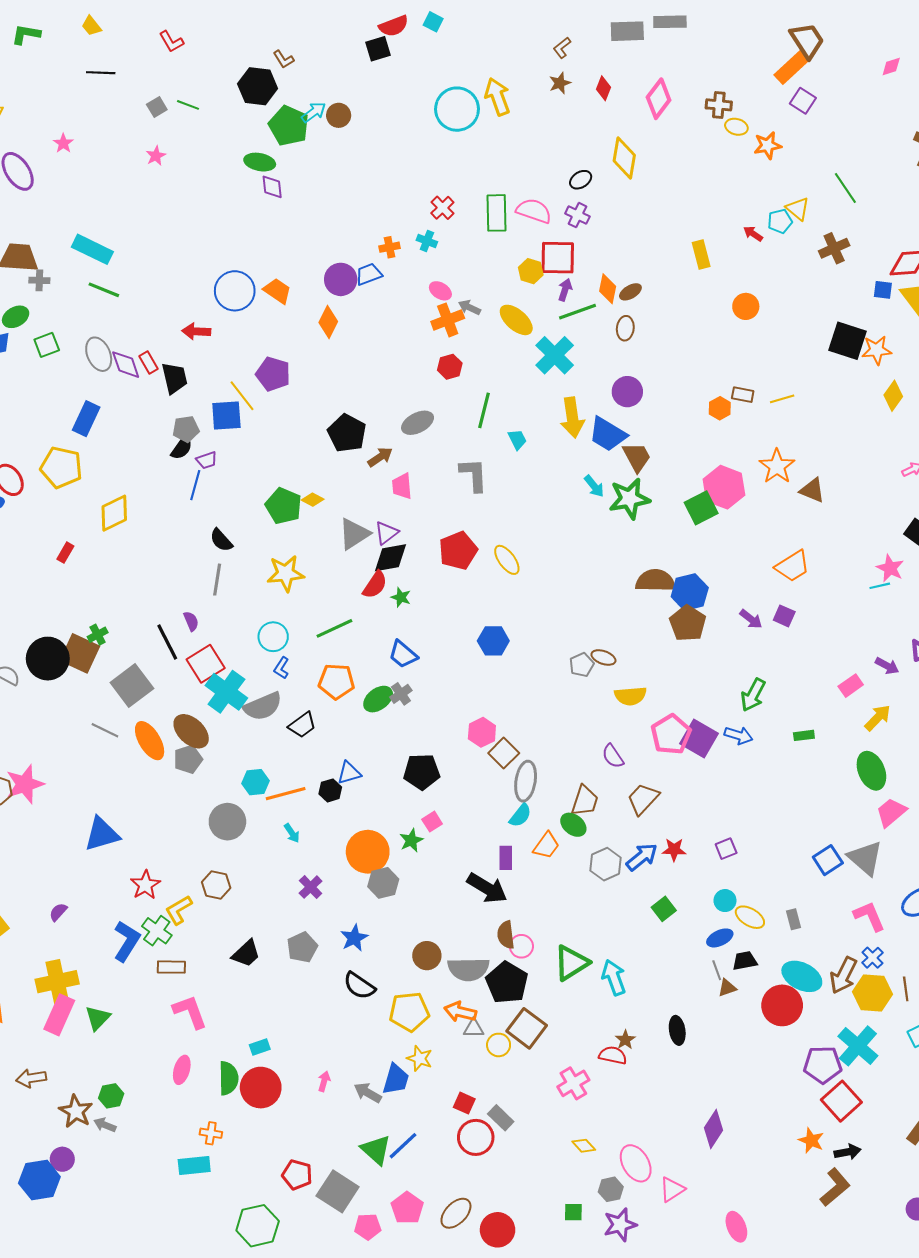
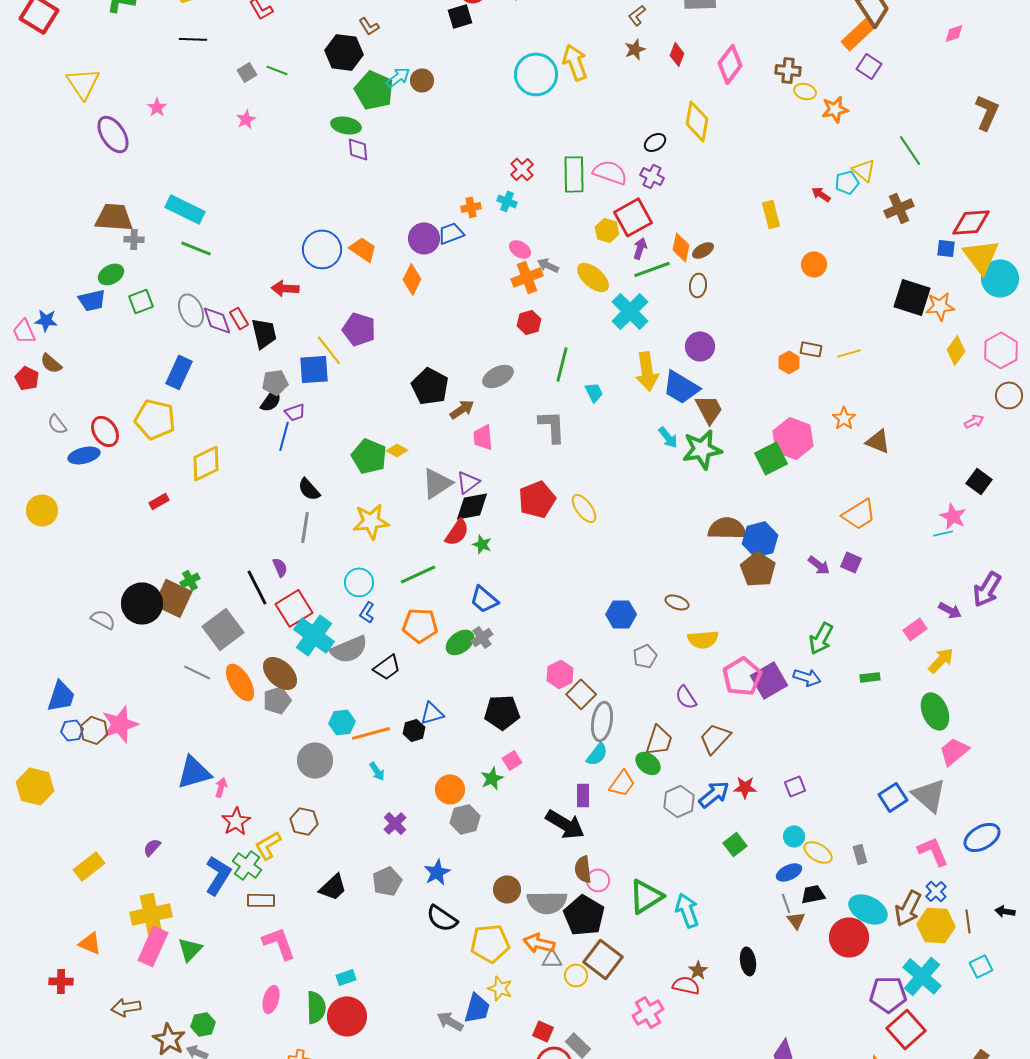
red square: (558, 258) -> (633, 217), turned -30
orange star: (777, 466) -> (844, 418), size x0.7
red rectangle: (65, 553) -> (159, 501), turned 30
blue hexagon: (493, 641) -> (621, 614), moved
gray pentagon: (582, 665) -> (645, 656), moved
purple square: (699, 739) -> (769, 680), turned 30
orange circle: (368, 852) -> (450, 789), size x0.7
brown triangle: (727, 988) -> (796, 920), turned -48
pink arrow: (324, 1081) -> (221, 787), moved

